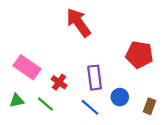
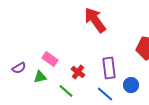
pink rectangle: (27, 67) -> (50, 59), size x0.7
green triangle: (17, 100) -> (40, 77), moved

